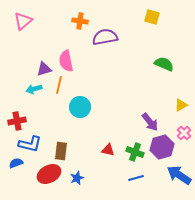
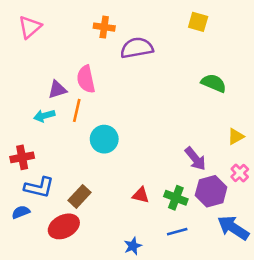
brown rectangle: (61, 151) -> (79, 196), turned 36
blue star: (77, 178) -> (133, 246), moved

